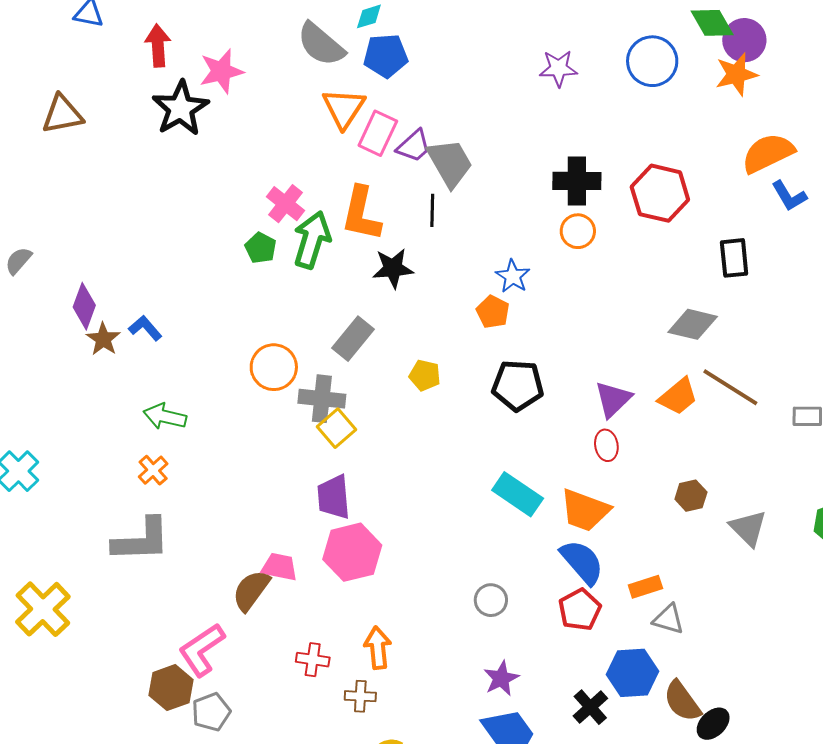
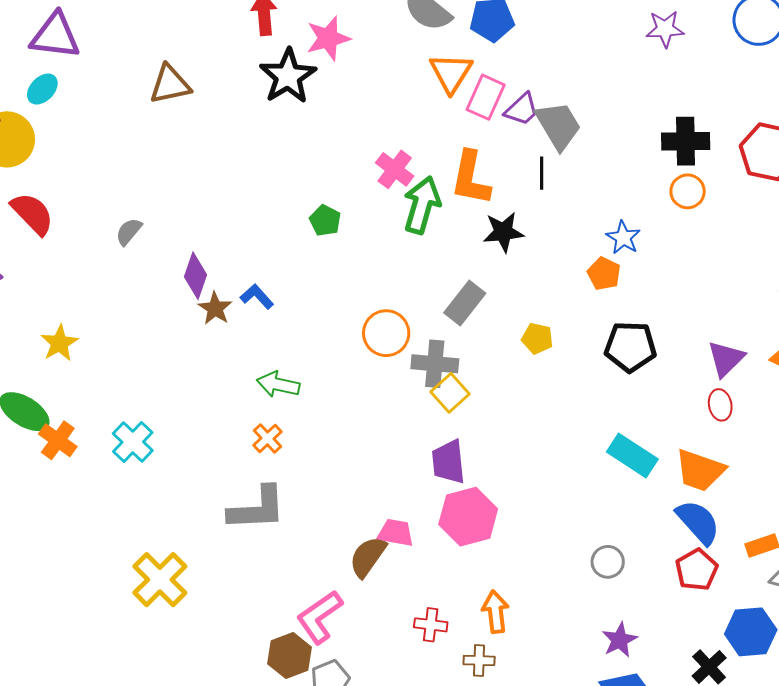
green pentagon: (261, 248) -> (325, 220), moved

